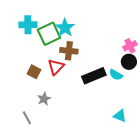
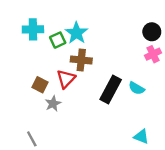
green square: (49, 34) -> (58, 40), size x0.6
black circle: (129, 62) -> (152, 32), moved
black rectangle: (94, 76) -> (111, 89), turned -40
gray star: (44, 99) -> (53, 104), moved

